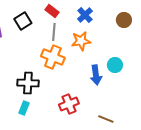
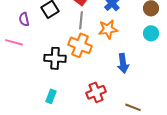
cyan circle: (115, 65) -> (151, 33), moved
black cross: (28, 83) -> (55, 58), moved

